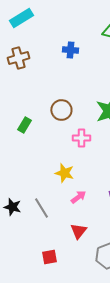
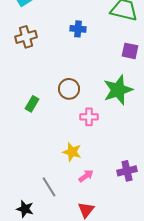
black star: (12, 207) -> (25, 209), moved

